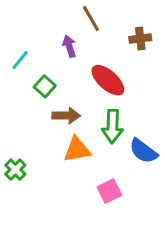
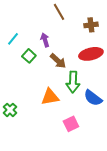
purple arrow: (69, 46) -> (45, 40), moved
red ellipse: (108, 80) -> (91, 54), moved, turned -55
brown arrow: (66, 116) -> (58, 61), moved, turned 42

